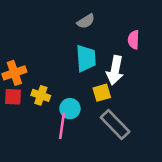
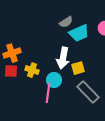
gray semicircle: (86, 21) -> (66, 22), moved
cyan trapezoid: (86, 58) -> (79, 33), moved, turned 70
white arrow: (115, 70) -> (63, 58), moved

